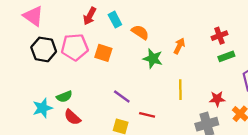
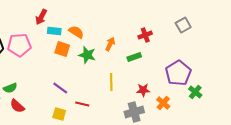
red arrow: (90, 16) -> (41, 17), moved
cyan rectangle: (115, 20) -> (54, 31), moved, turned -56
orange square: (103, 53) -> (62, 49), moved
green rectangle: (226, 56) -> (134, 57), moved

